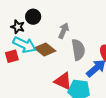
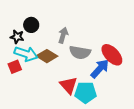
gray semicircle: (78, 50) -> (80, 52), turned 115
red triangle: (63, 81) -> (69, 85), turned 30

